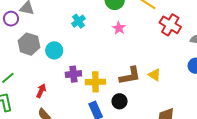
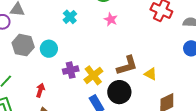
yellow triangle: (155, 75) -> (151, 74), moved
yellow cross: (95, 82) -> (93, 75), turned -30
black circle: (120, 101) -> (119, 92), size x1.5

